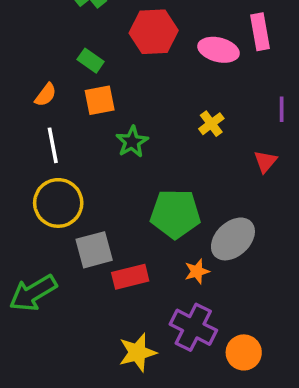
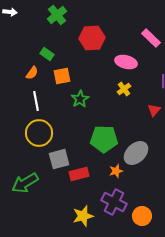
pink rectangle: (260, 32) -> (151, 38), turned -36
pink ellipse: (219, 50) -> (126, 62), moved
green rectangle: (91, 61) -> (47, 54), moved

